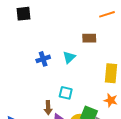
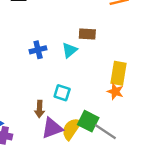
brown rectangle: (89, 38) -> (87, 34), moved
orange star: (111, 100) -> (115, 91), moved

